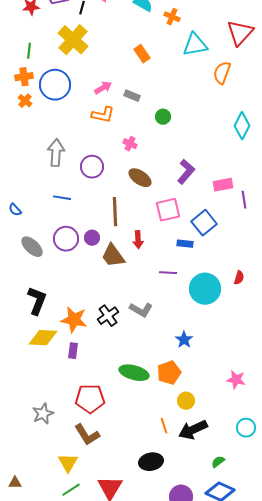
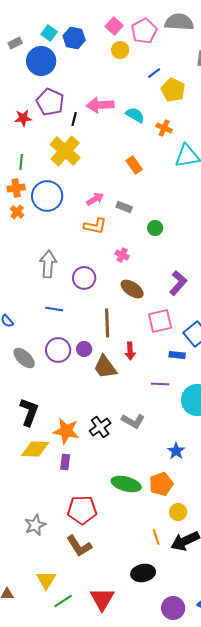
yellow triangle: (68, 463) -> (46, 580), moved

